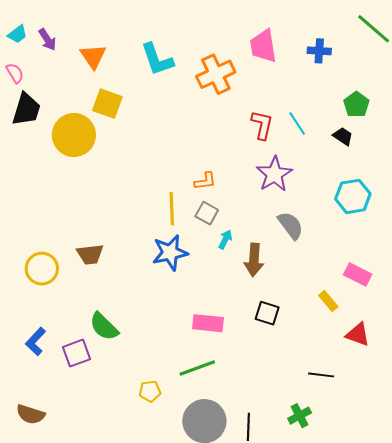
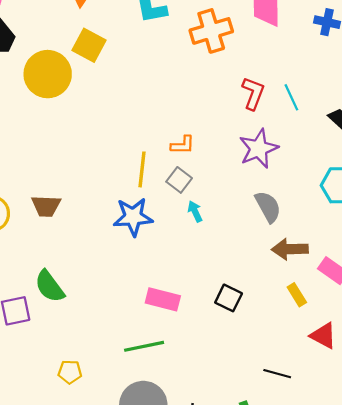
cyan arrow: (225, 239) -> (195, 211), turned -60
brown arrow: (254, 260) -> (290, 249), moved, turned 76
yellow pentagon: (150, 391) -> (70, 372), moved

